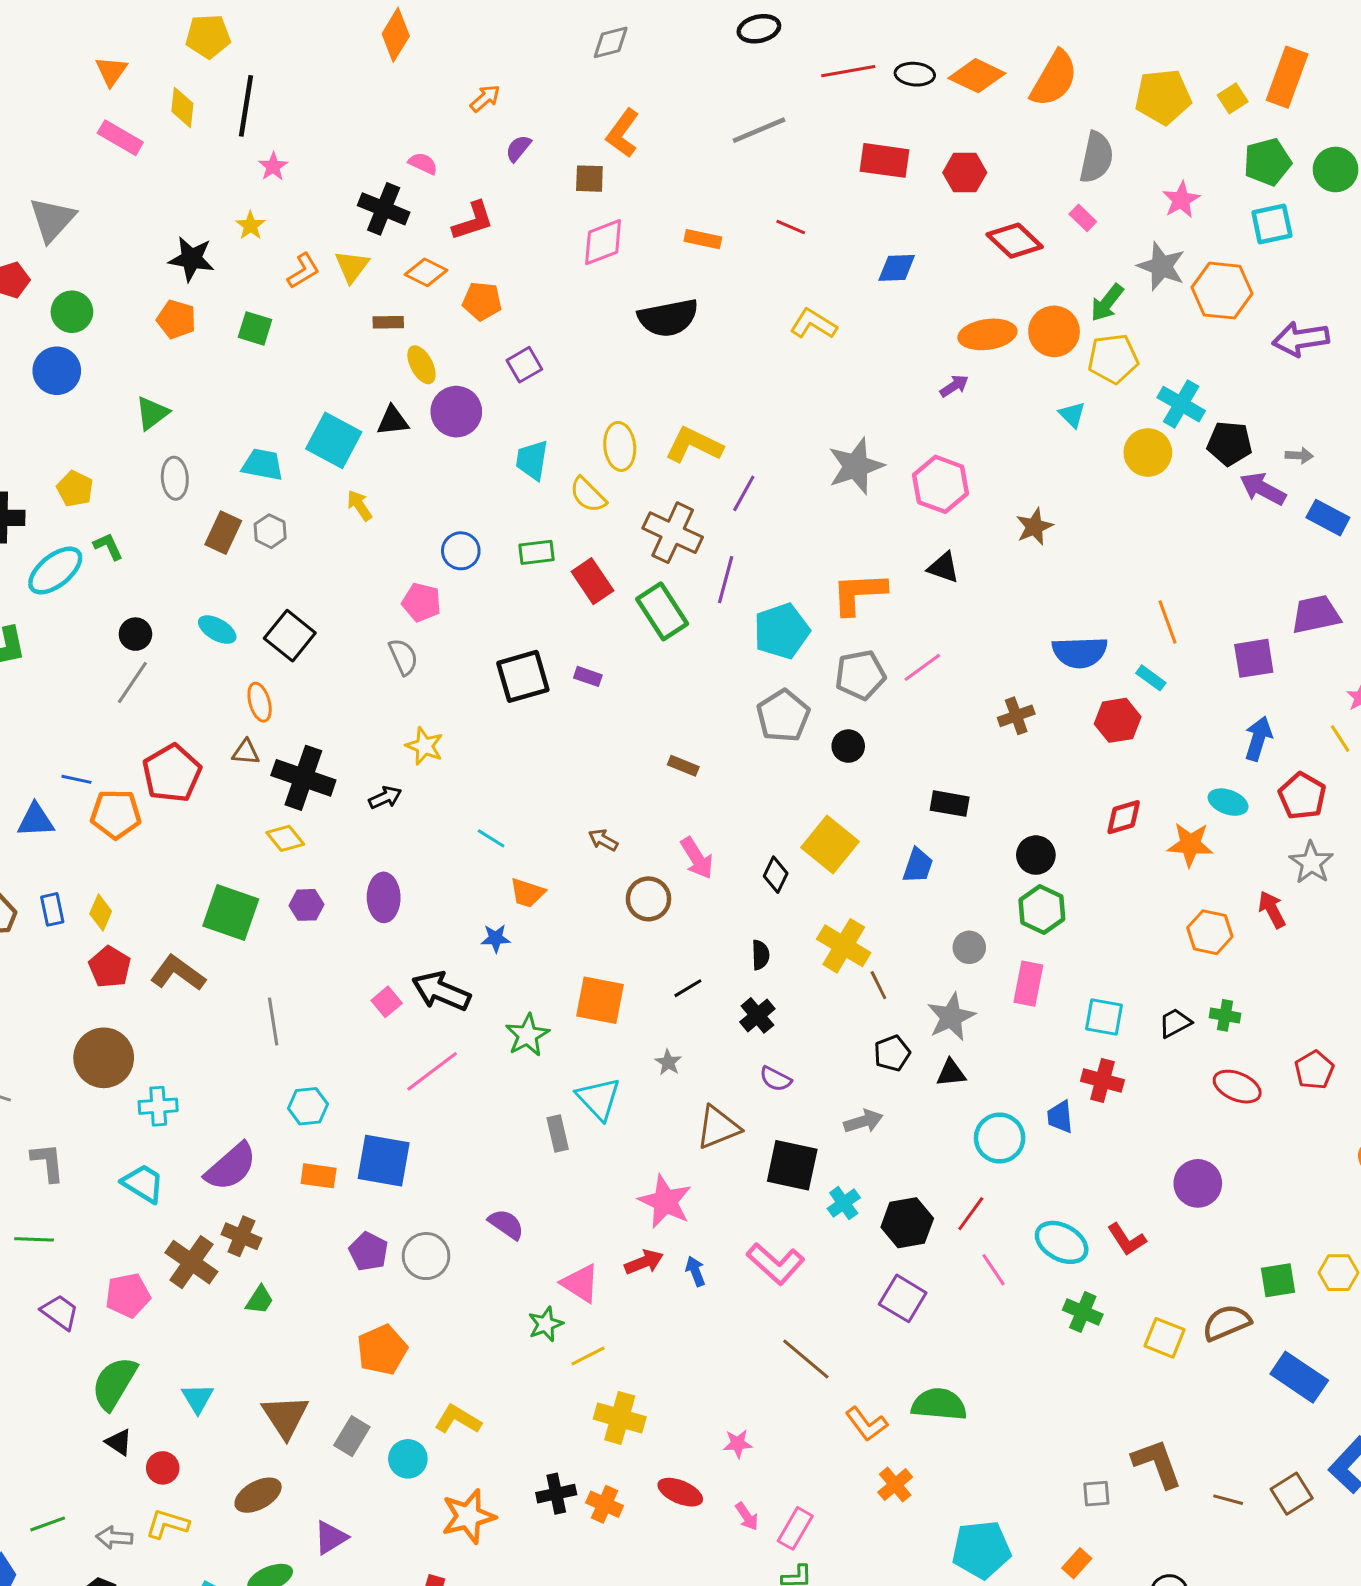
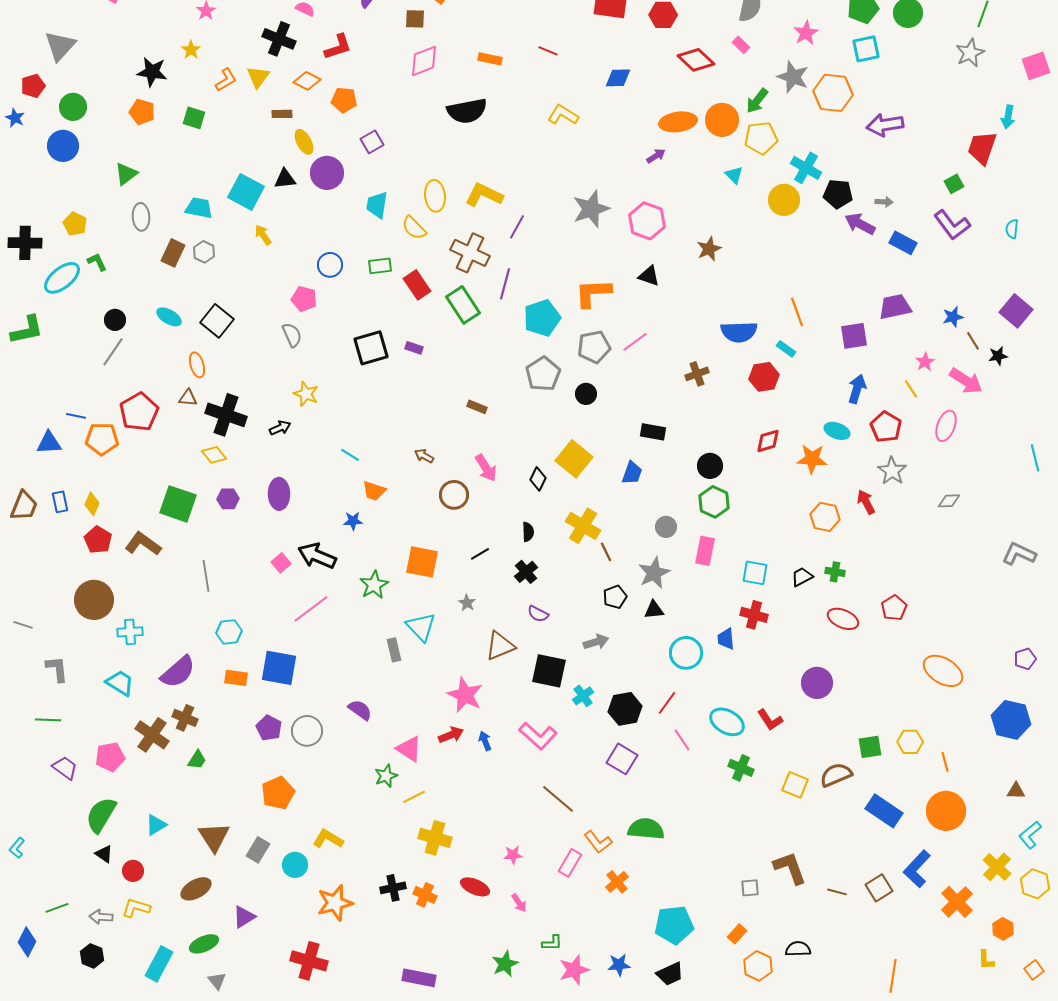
cyan triangle: (198, 1398) -> (156, 825), turned 30
pink rectangle: (795, 1528) -> (570, 863), moved

